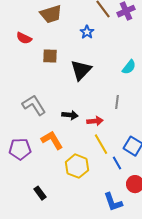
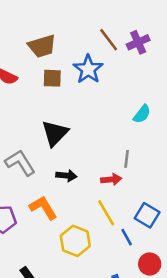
blue star: (87, 32) -> (88, 69), size x1.6
brown square: (50, 56) -> (52, 78), moved
black triangle: (81, 70) -> (55, 133), moved
red arrow: (95, 121) -> (111, 179), moved

